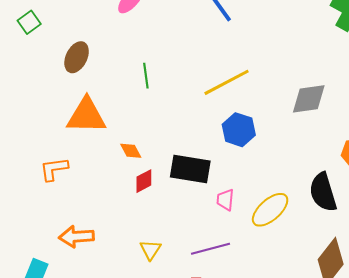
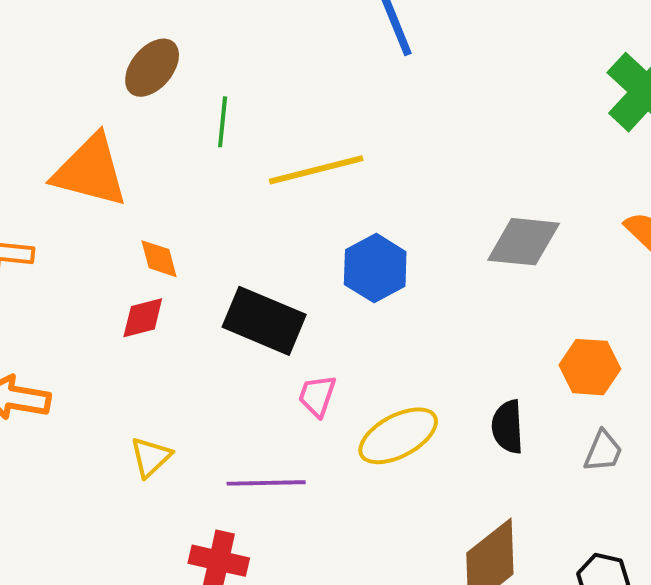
brown ellipse: (77, 57) -> (152, 68), moved
yellow line: (227, 82) -> (316, 170), moved
red diamond: (144, 181) -> (143, 318), moved
black semicircle: (323, 192) -> (508, 427), size x0.7

